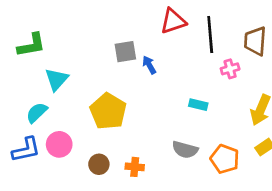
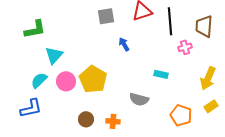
gray square: (125, 52) -> (106, 16), moved
pink circle: (59, 144) -> (66, 81), moved
gray semicircle: (185, 150) -> (139, 99), moved

